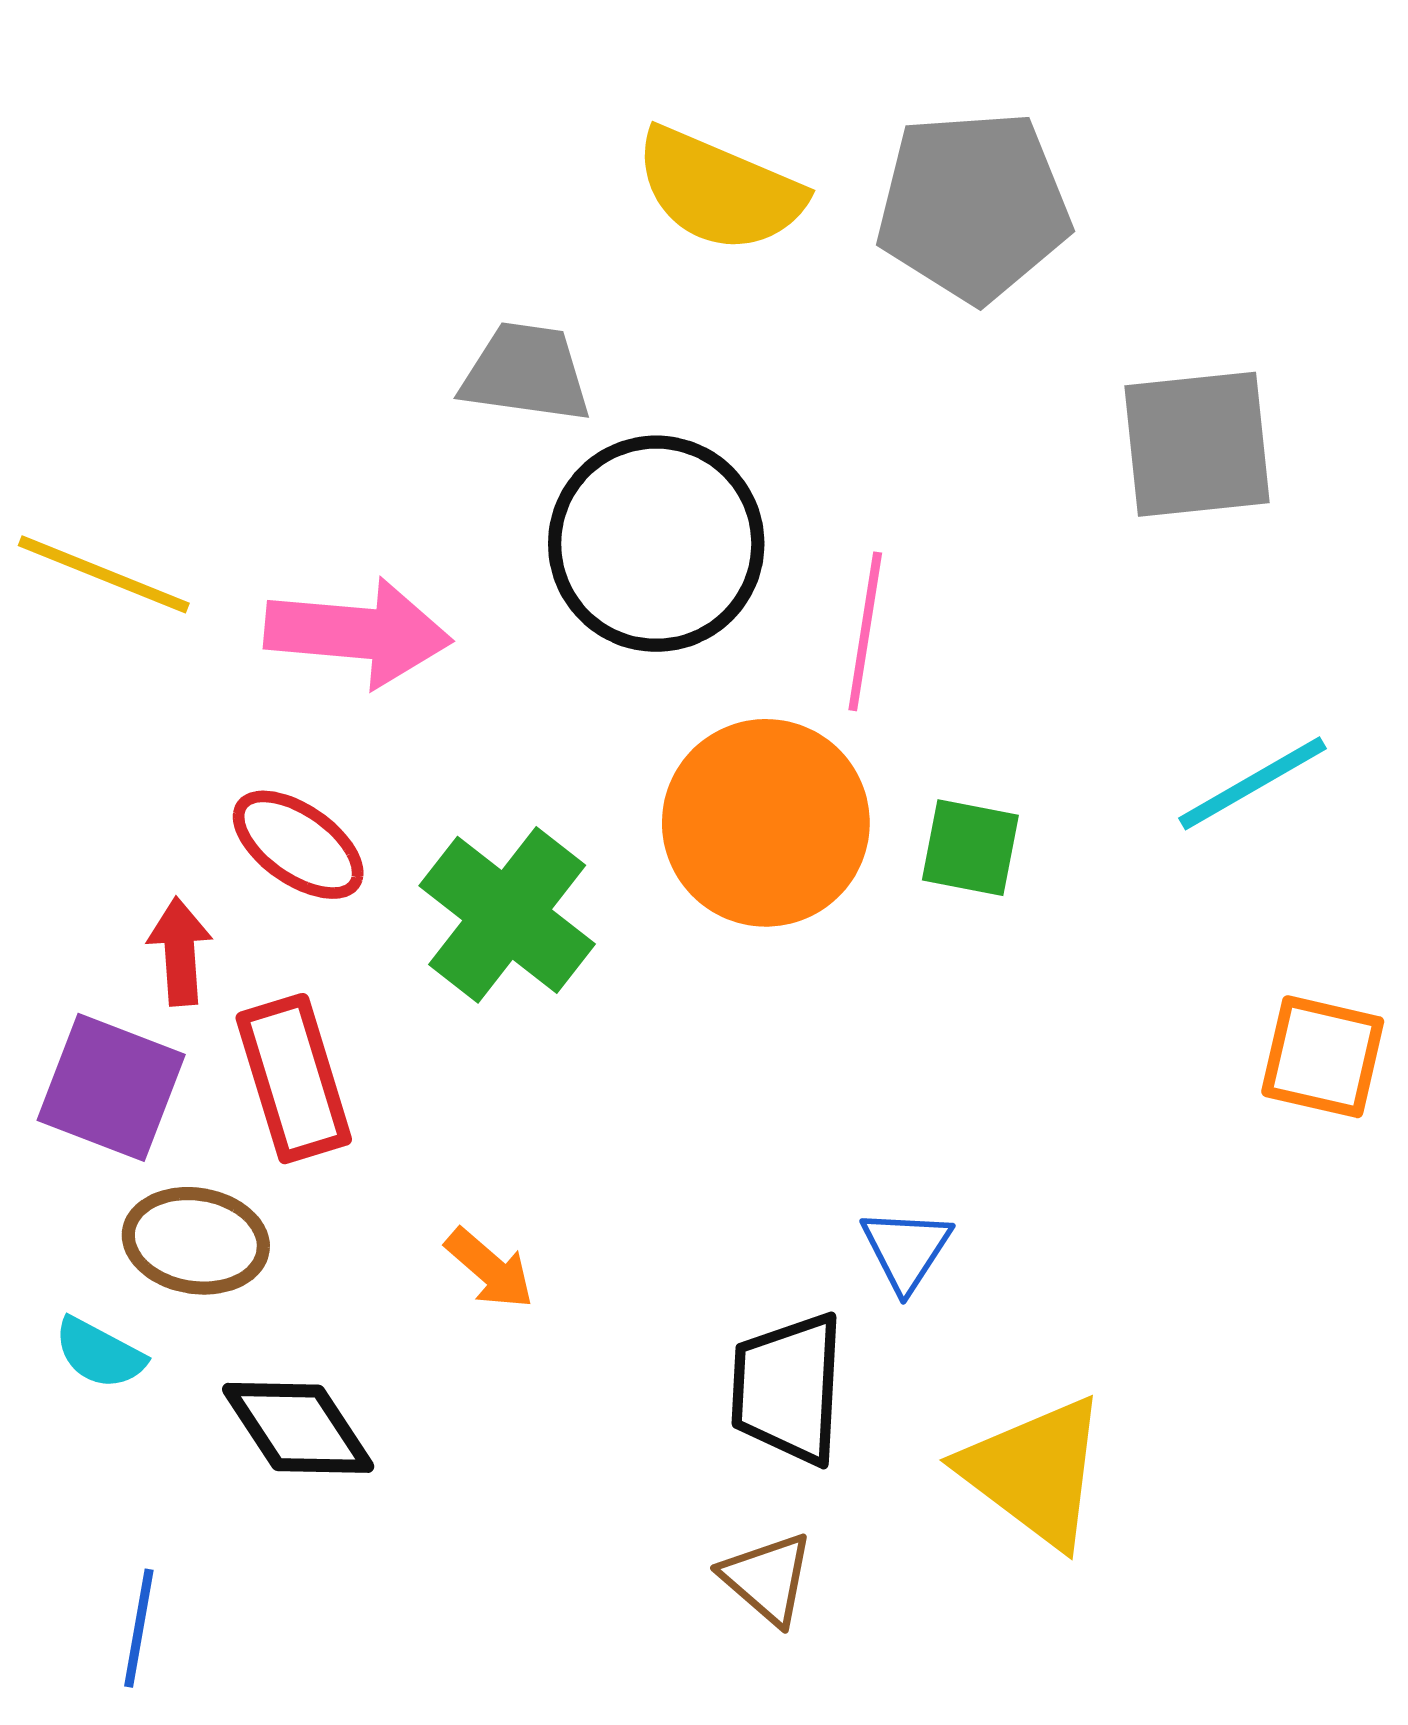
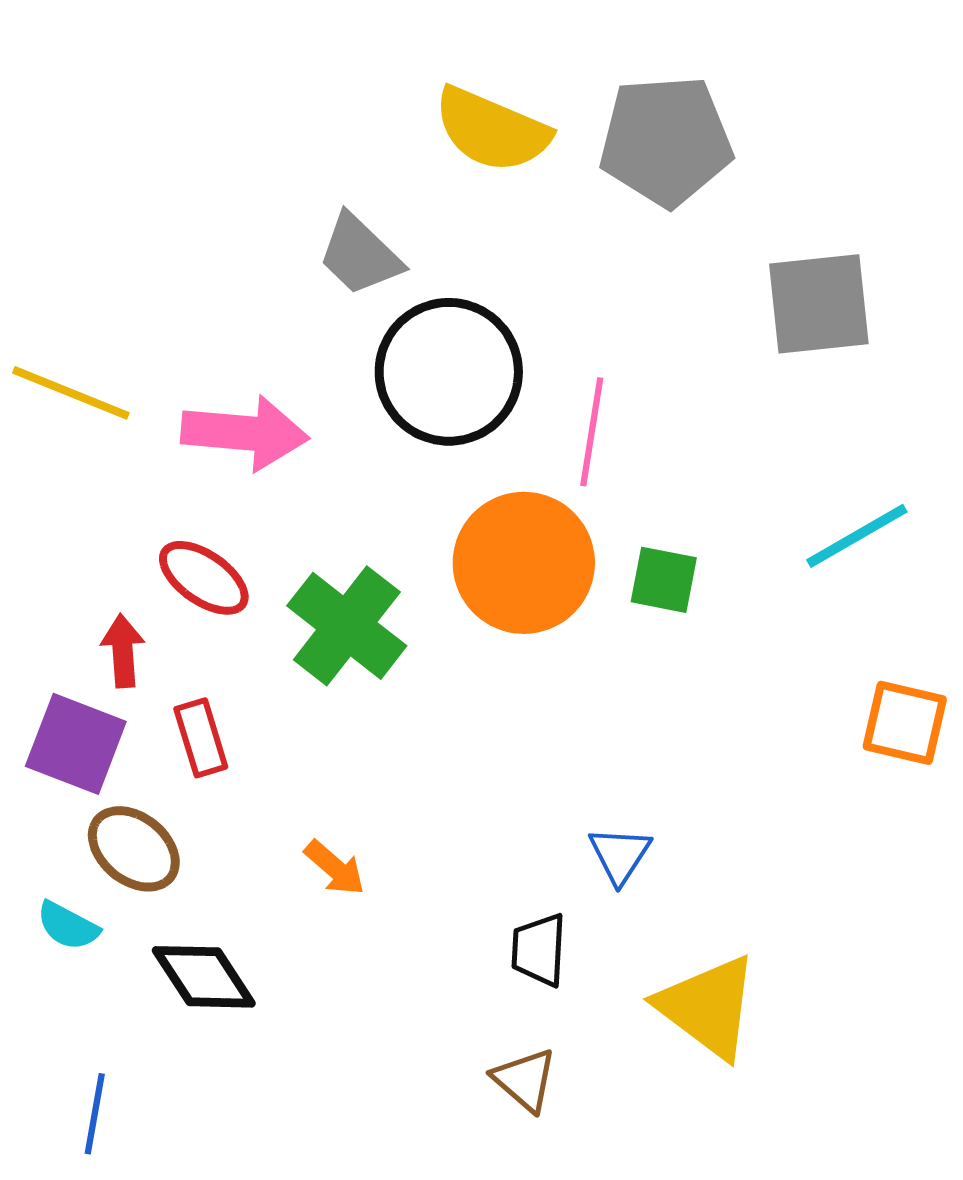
gray trapezoid: (526, 373) -> (360, 255), turned -144
red rectangle: (294, 1079) -> (201, 738), size x0.7
brown ellipse: (196, 1241) -> (134, 849), turned 30
black trapezoid: (788, 1388) -> (539, 950), size x0.7

